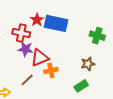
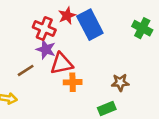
blue rectangle: (56, 23) -> (90, 25), turned 40
green cross: (97, 36) -> (142, 28), moved
brown line: (27, 80) -> (26, 70), moved

